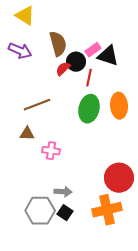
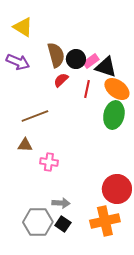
black circle: (76, 62) -> (76, 59), moved
orange ellipse: (119, 106) -> (117, 89), moved, turned -50
green ellipse: (89, 109) -> (114, 115), moved

